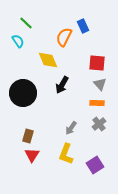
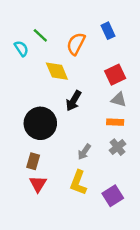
green line: (26, 23) -> (40, 35), moved
blue rectangle: (83, 26) -> (108, 31), moved
red square: (97, 63) -> (115, 75), turned -30
gray triangle: (100, 84) -> (119, 100), turned -32
black circle: (23, 93) -> (40, 123), moved

